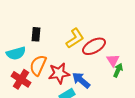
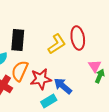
black rectangle: (36, 34) -> (18, 40), size x1.5
red ellipse: (94, 46) -> (78, 38), moved, turned -70

